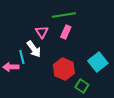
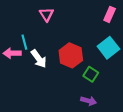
pink rectangle: (66, 32) -> (110, 14), moved
white arrow: (34, 49) -> (39, 59), moved

